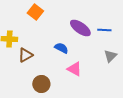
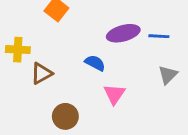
purple ellipse: (80, 28) -> (123, 33), turned -50
pink triangle: (74, 69) -> (114, 94), turned 35

